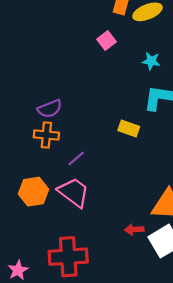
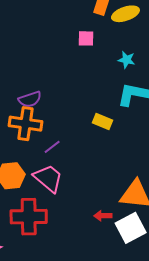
pink square: (107, 40) -> (86, 38), turned 36
orange cross: (46, 135) -> (26, 124), size x1.4
red cross: (68, 257) -> (29, 217), moved

